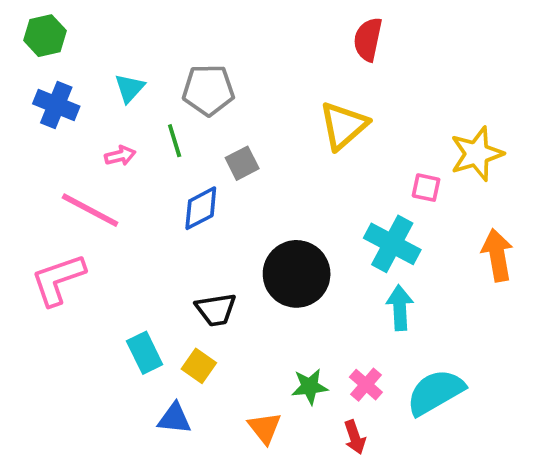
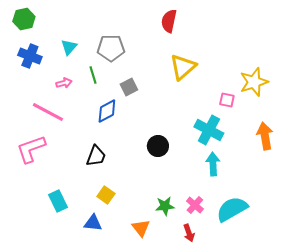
red semicircle: (368, 39) -> (169, 21), moved
black circle: (297, 274) -> (158, 146), size x0.6
black trapezoid: (216, 310) -> (96, 156), moved, turned -60
cyan rectangle: (145, 353) -> (58, 201), moved

